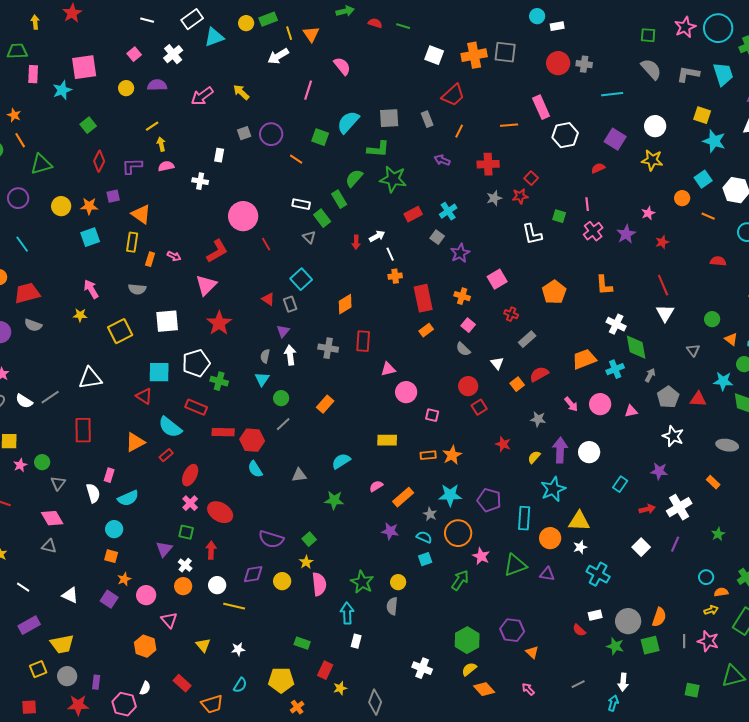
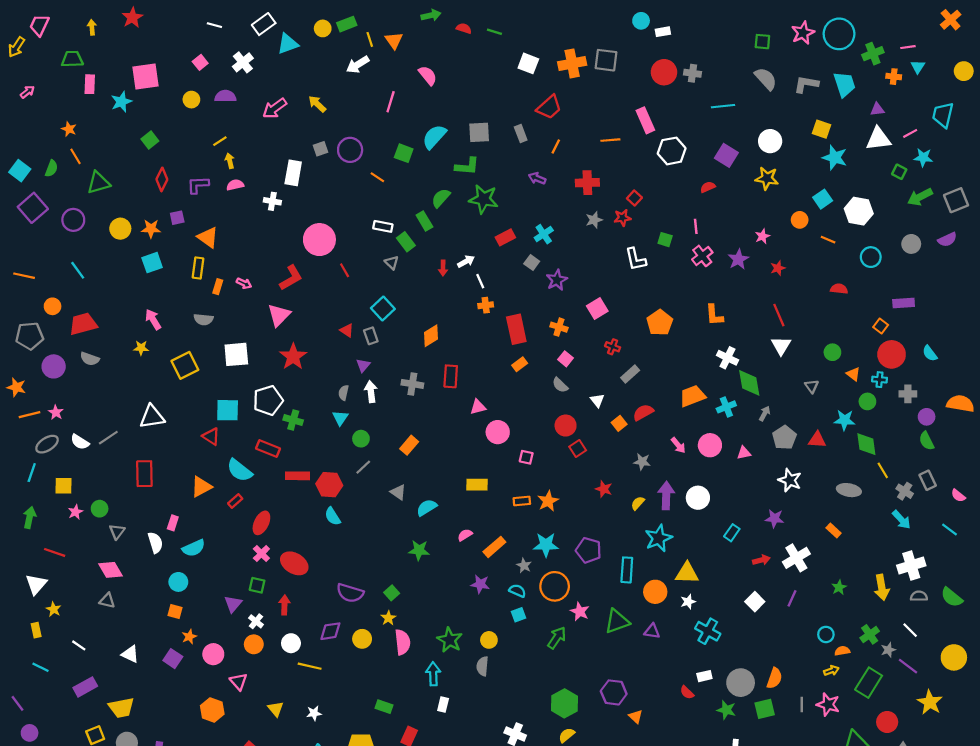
white rectangle: (219, 155) -> (293, 173), size x1.6
gray triangle: (299, 475) -> (398, 492), moved, turned 42

